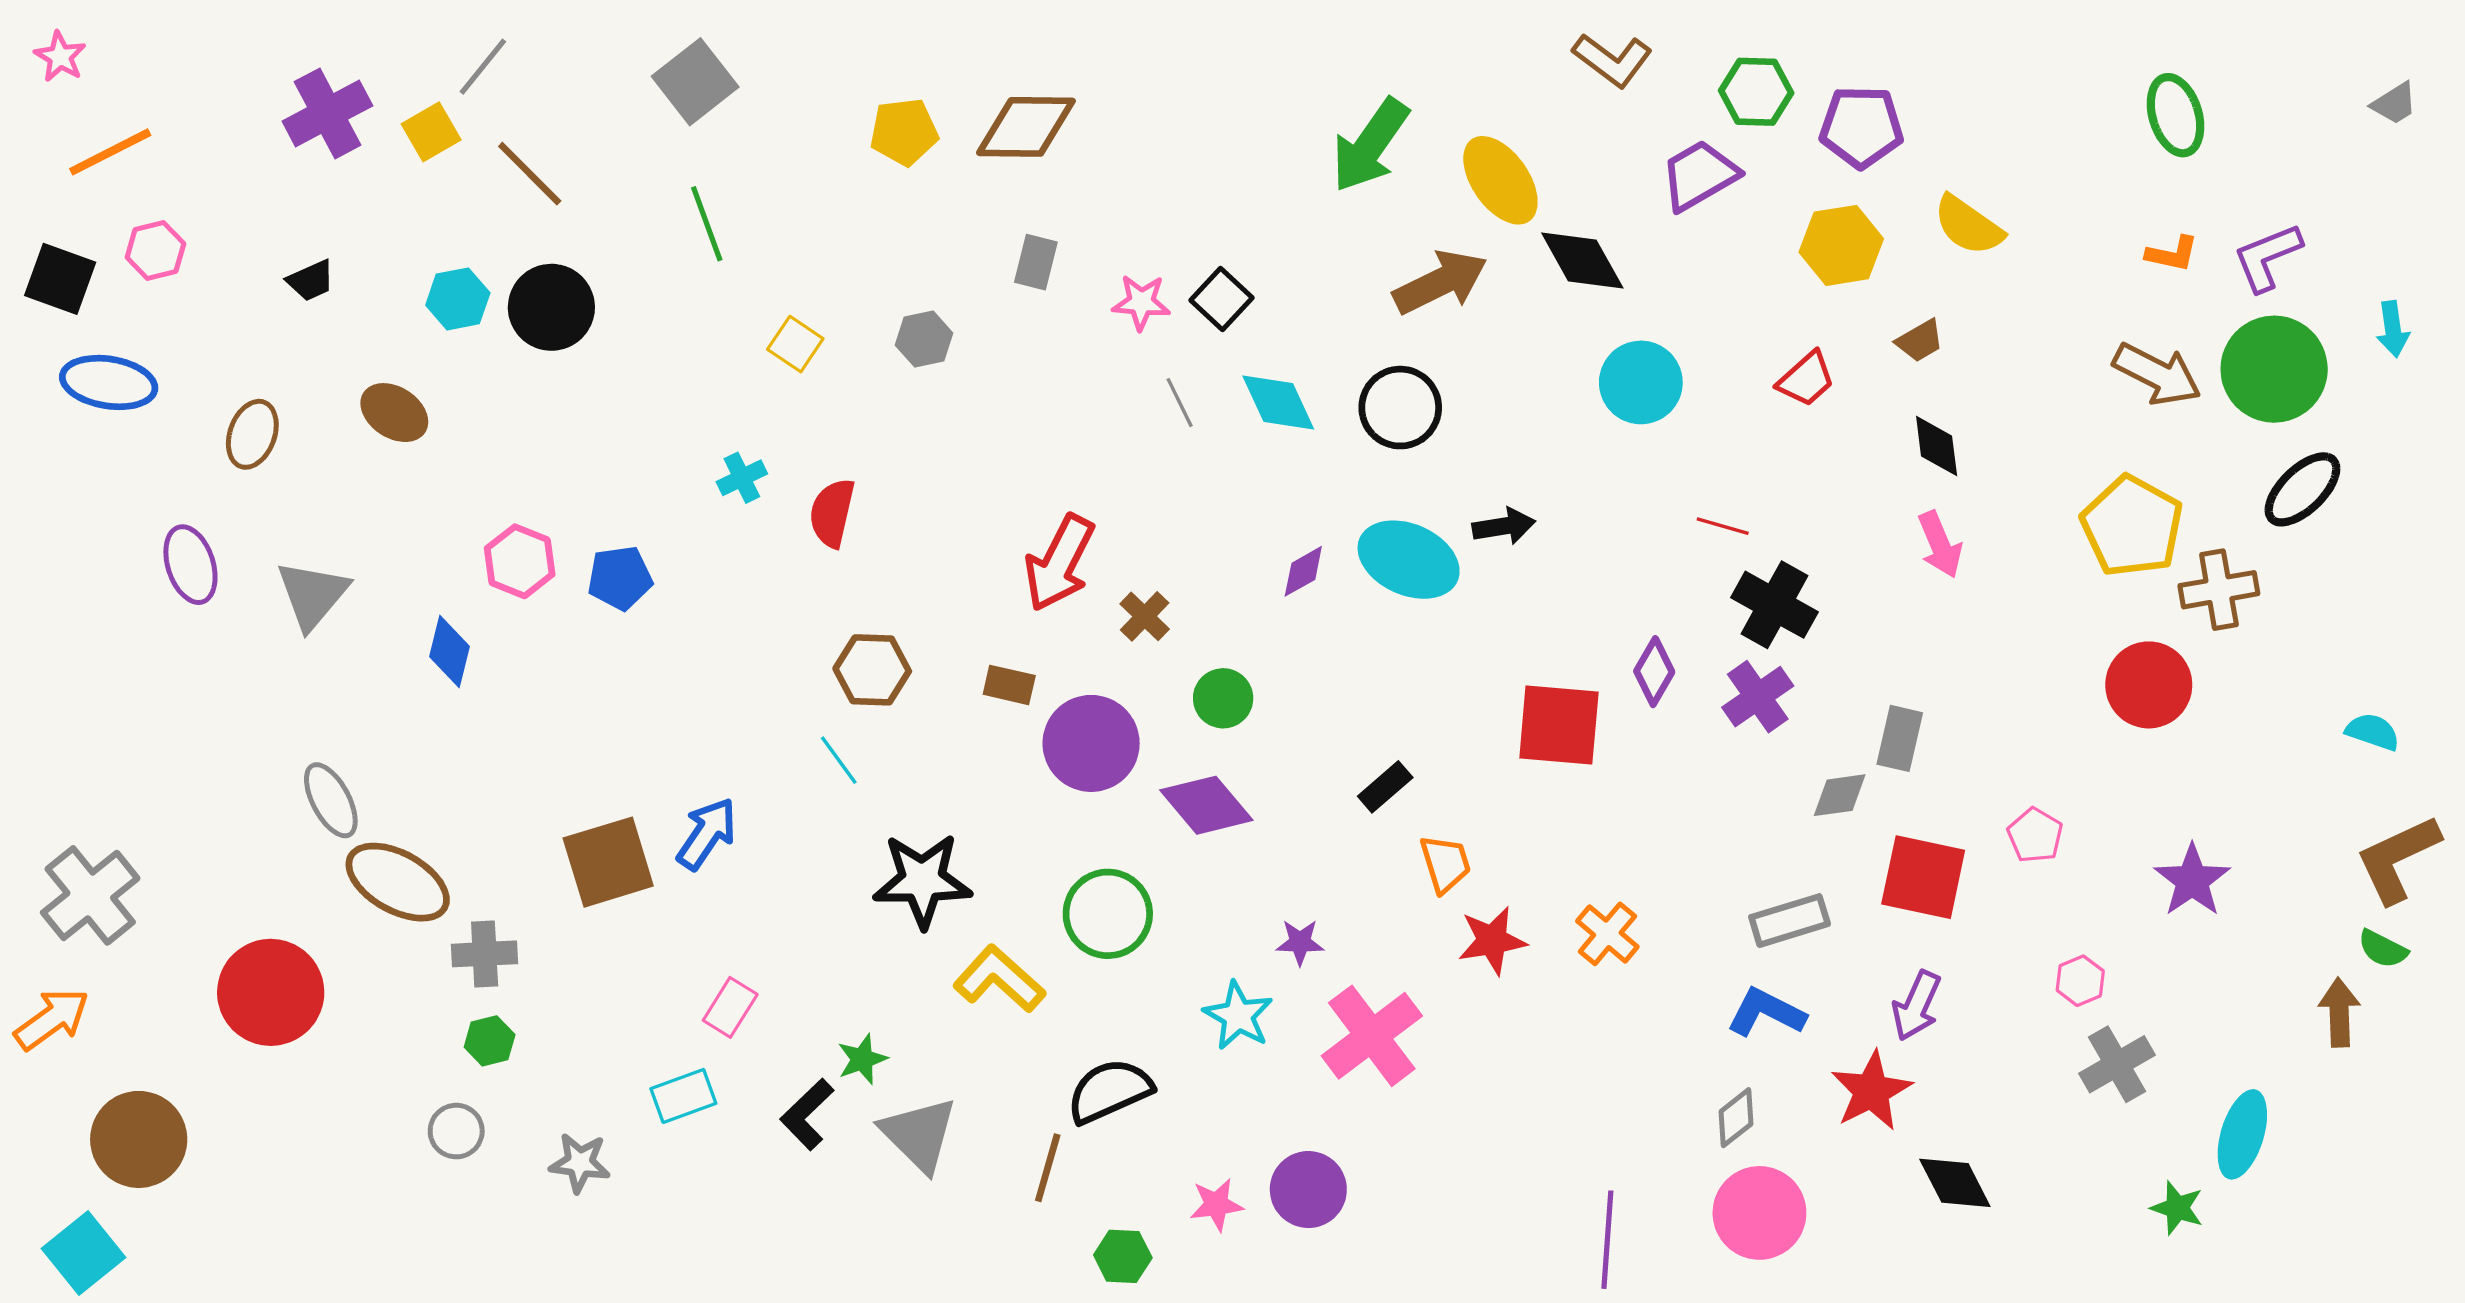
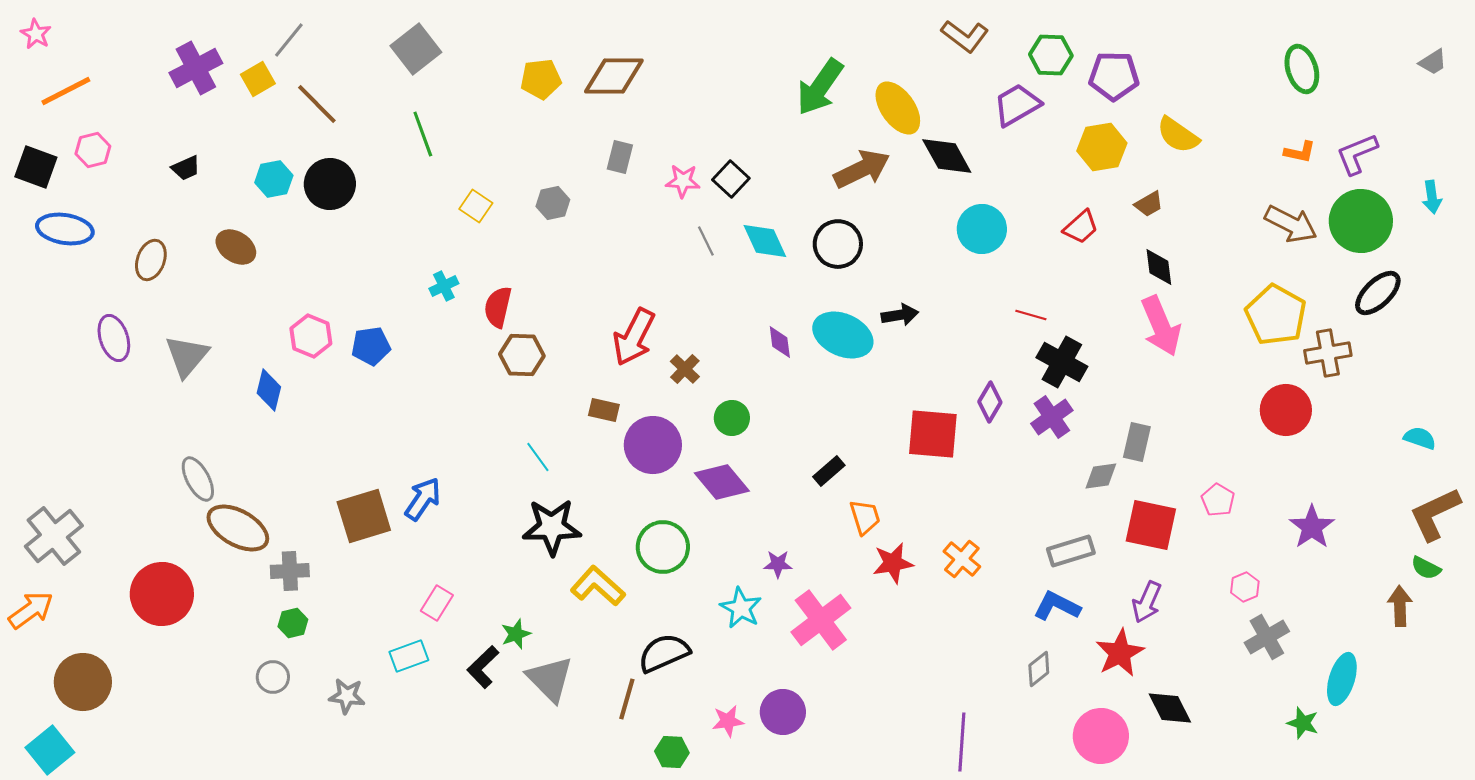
pink arrow: (1940, 545) -> (1161, 326), size x1.5
purple diamond: (1303, 571) -> (780, 342), turned -68
brown hexagon: (872, 670) -> (522, 355), moved
cyan line: (839, 760) -> (538, 457), moved
pink circle: (1759, 1213) -> (1101, 736), moved

